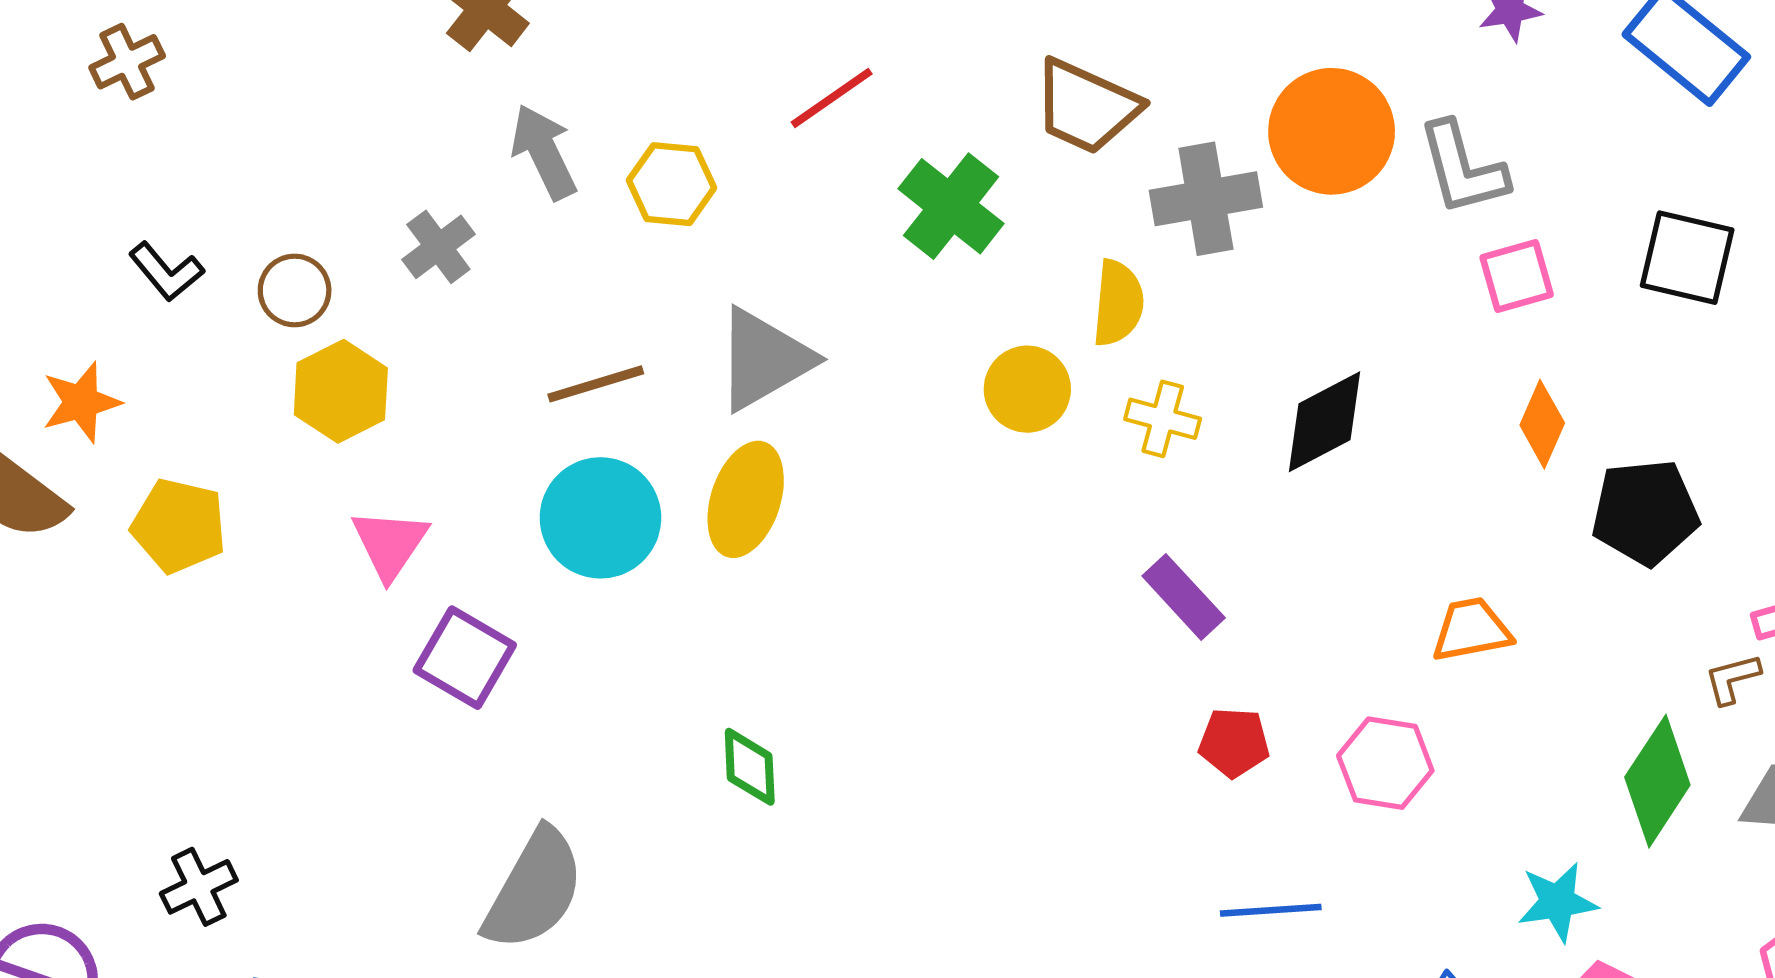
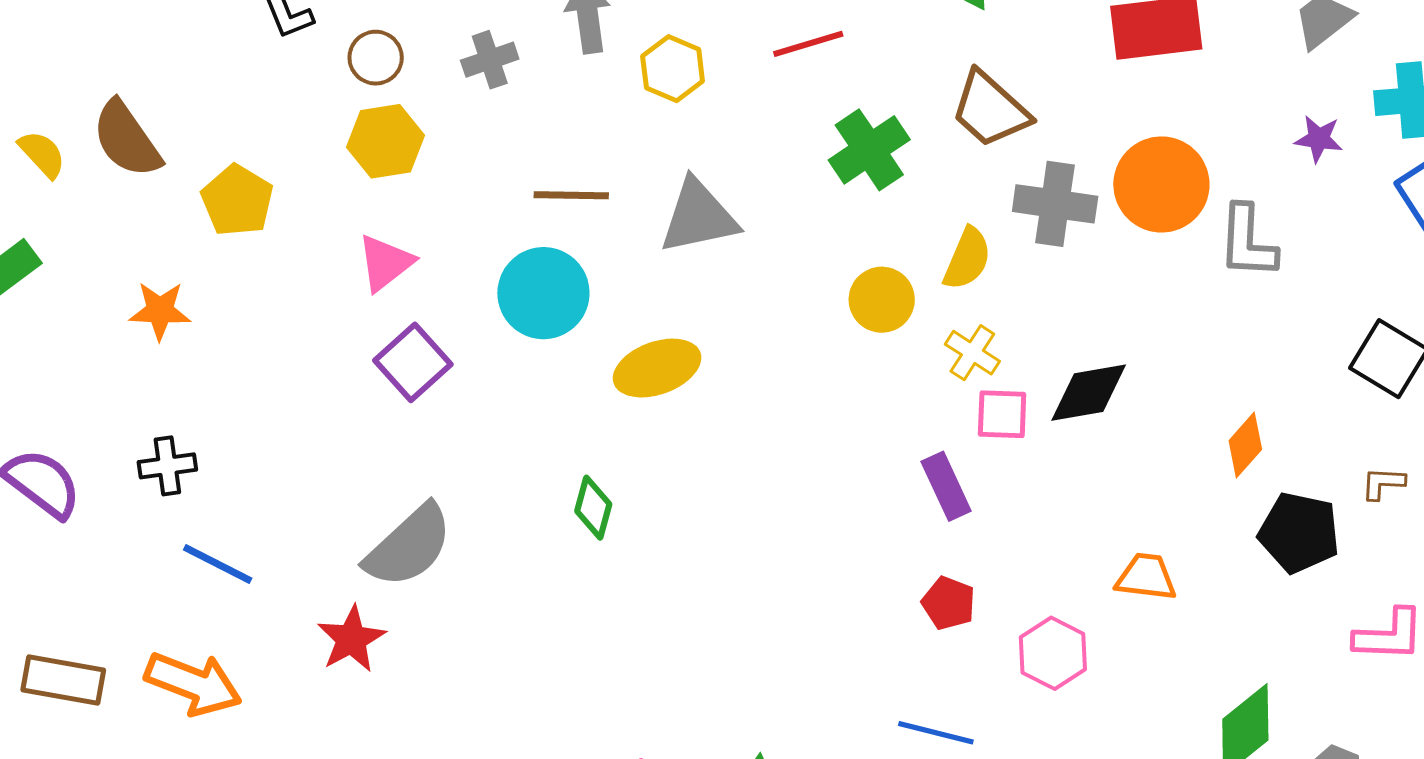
pink square: (1517, 276) -> (1002, 414), moved
orange star: (81, 402) -> (160, 311), moved
yellow ellipse: (746, 499) -> (657, 368), moved, turned 34
brown L-shape: (1732, 679) -> (1383, 483), moved

